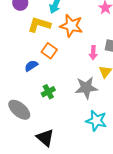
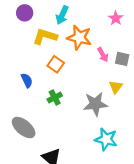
pink arrow: (93, 53) -> (103, 55), moved, turned -32
blue semicircle: (31, 66) -> (27, 80), moved, turned 96
green cross: (48, 92) -> (55, 98), moved

